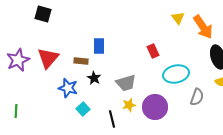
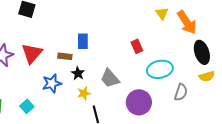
gray trapezoid: (126, 83) -> (110, 78), turned 65
blue star: (68, 88) -> (52, 83), turned -30
yellow star: (129, 105) -> (84, 93), moved
cyan square: (83, 109) -> (27, 106), moved

